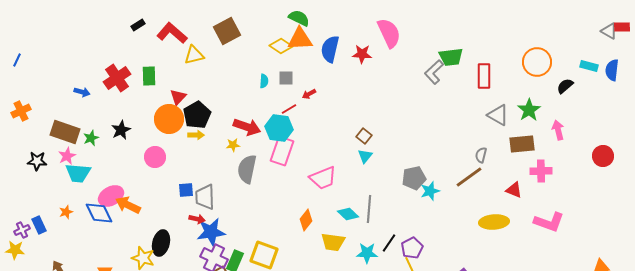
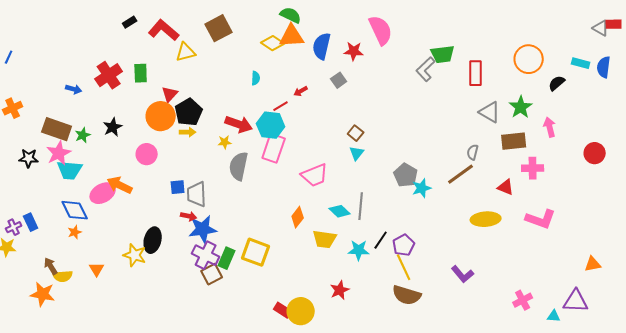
gray square: (286, 78) -> (339, 80), moved, turned -35
pink star: (67, 156) -> (59, 153), size x1.4
gray pentagon: (414, 178) -> (406, 175), turned -30
orange arrow: (128, 205) -> (120, 185), moved
orange star: (66, 212) -> (75, 232), moved
blue diamond: (99, 213) -> (75, 210), moved

